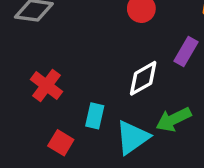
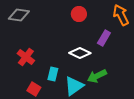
white diamond: (143, 78) -> (80, 53), turned 55

